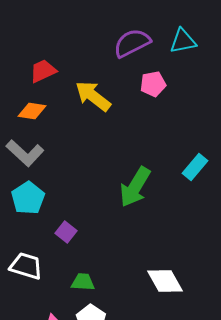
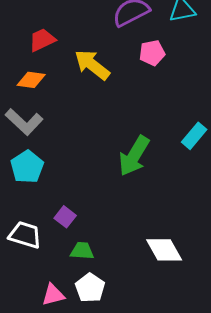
purple square: (66, 232) -> (65, 217), moved

